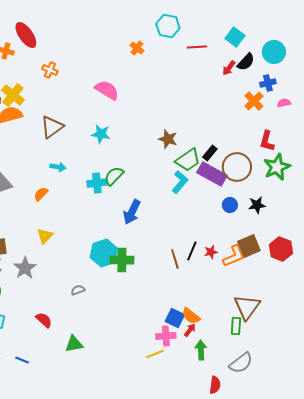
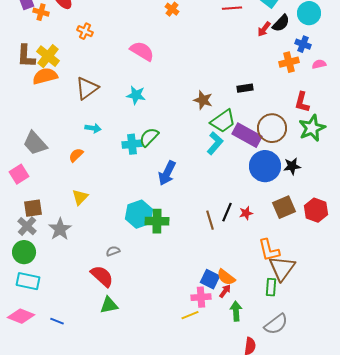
blue cross: (268, 83) -> (303, 44), turned 35
orange cross: (254, 101) -> (289, 62), turned 30
black rectangle: (210, 153) -> (245, 88), moved, turned 42
blue circle: (230, 205) -> (265, 166), size x2.0
orange L-shape: (234, 256) -> (269, 250), moved, turned 100
red semicircle: (44, 320) -> (102, 276), moved, size x1.4

